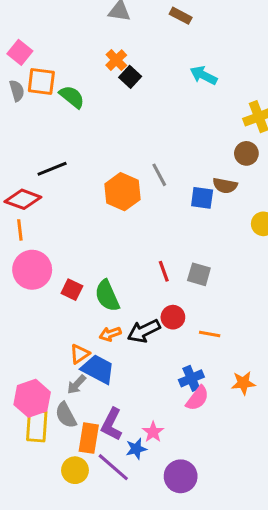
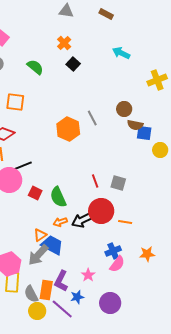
black square: (130, 77) -> (73, 64), moved
orange square: (41, 81) -> (15, 102), moved
brown circle: (246, 153) -> (124, 109), moved
black line: (52, 169) -> (22, 166), moved
blue square: (202, 198) -> (144, 133), moved
red circle: (173, 317) -> (101, 211), size x1.6
gray arrow: (77, 385) -> (38, 255), size x1.6
gray semicircle: (66, 415) -> (31, 294), moved
pink star: (153, 432) -> (88, 275), moved
purple circle: (181, 476) -> (110, 303), moved

